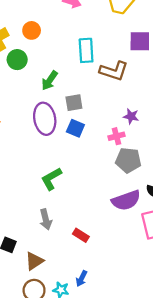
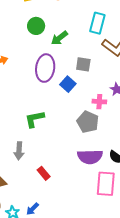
green circle: (17, 60) -> (36, 26), moved
gray square: (74, 103) -> (83, 64), moved
gray pentagon: (128, 160) -> (88, 122), moved

